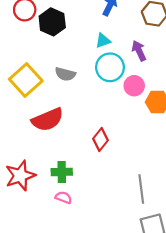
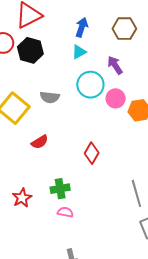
cyan triangle: (103, 41) -> (79, 52), moved
red semicircle: (48, 120) -> (40, 142), size x0.6
red star: (20, 176) -> (22, 198), size x0.7

